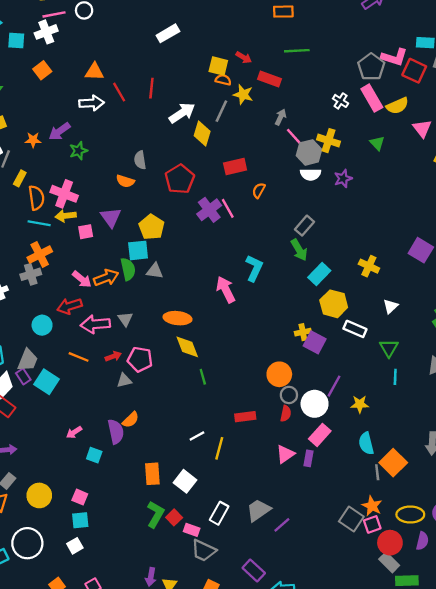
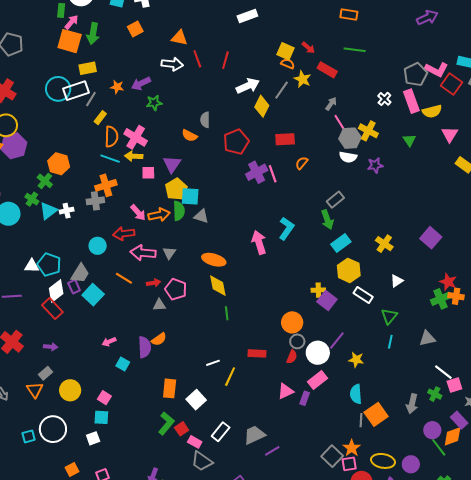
yellow pentagon: (152, 227) -> (176, 189), moved

